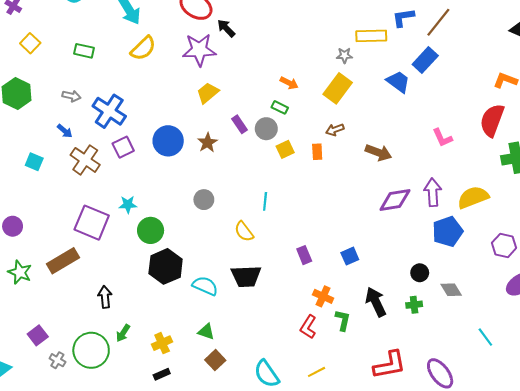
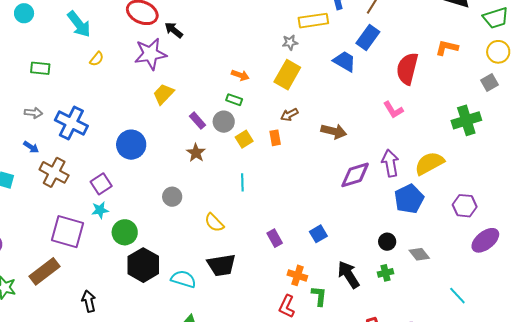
yellow semicircle: (143, 48) -> (97, 59), size x0.6
red semicircle: (492, 120) -> (407, 69), moved
brown star: (207, 143) -> (196, 153), moved
purple square: (123, 147) -> (101, 184), moved
cyan line: (265, 201) -> (242, 182), moved

